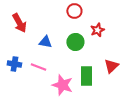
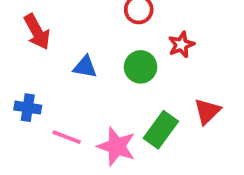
pink line: (38, 67) -> (67, 137), moved
green rectangle: (86, 76) -> (161, 130), turned 36

